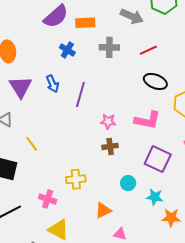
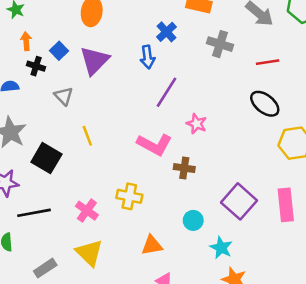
blue arrow: (52, 84) -> (147, 57), moved
pink L-shape: (147, 120) -> (154, 145), moved
pink star: (108, 121) -> (197, 124), moved

